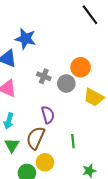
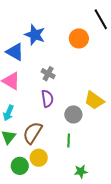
orange circle: (81, 67) -> (79, 38), moved
gray circle: (66, 84) -> (73, 114), moved
purple semicircle: (48, 115) -> (47, 99), moved

